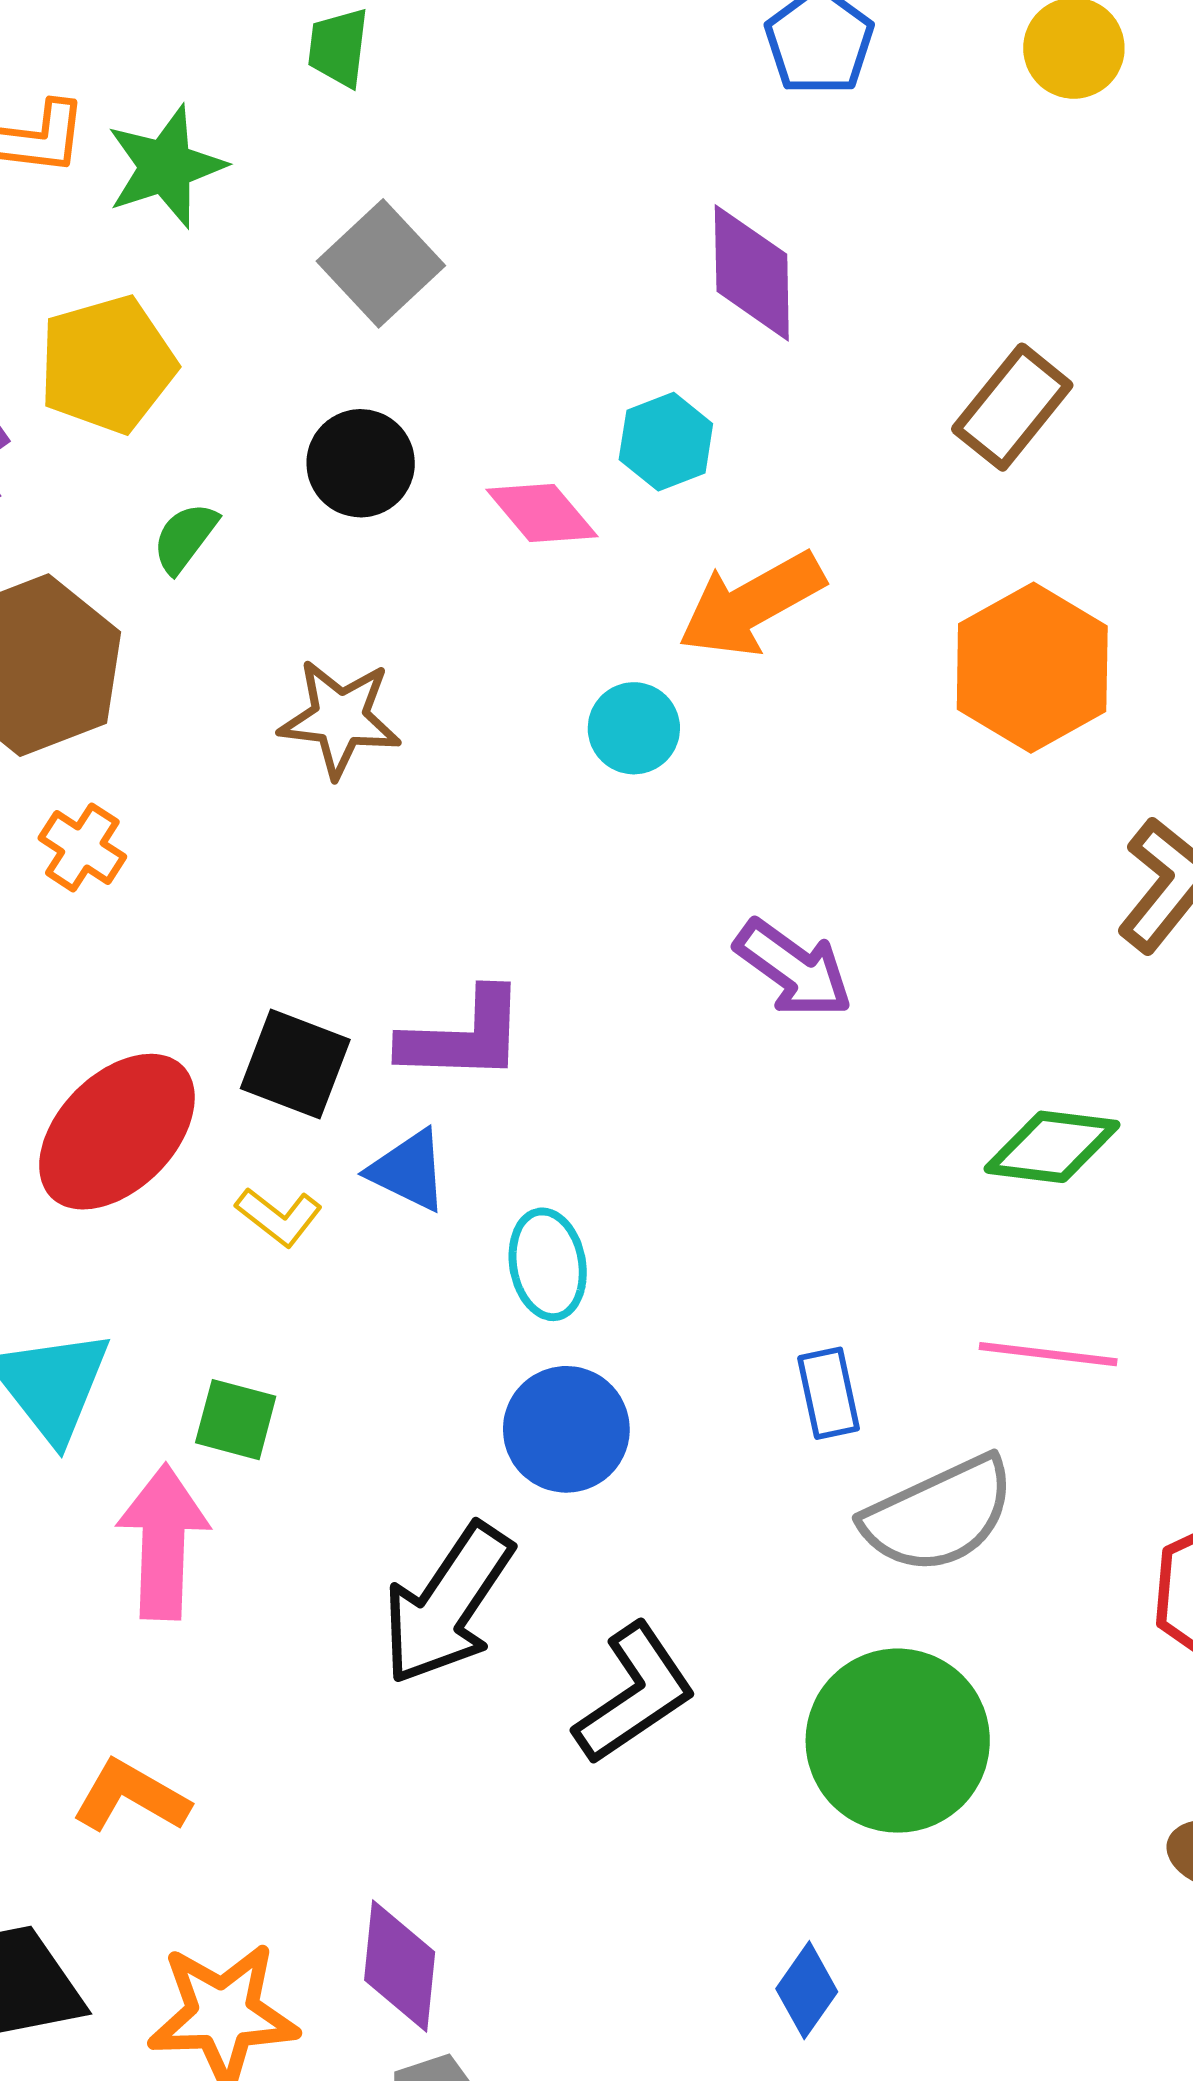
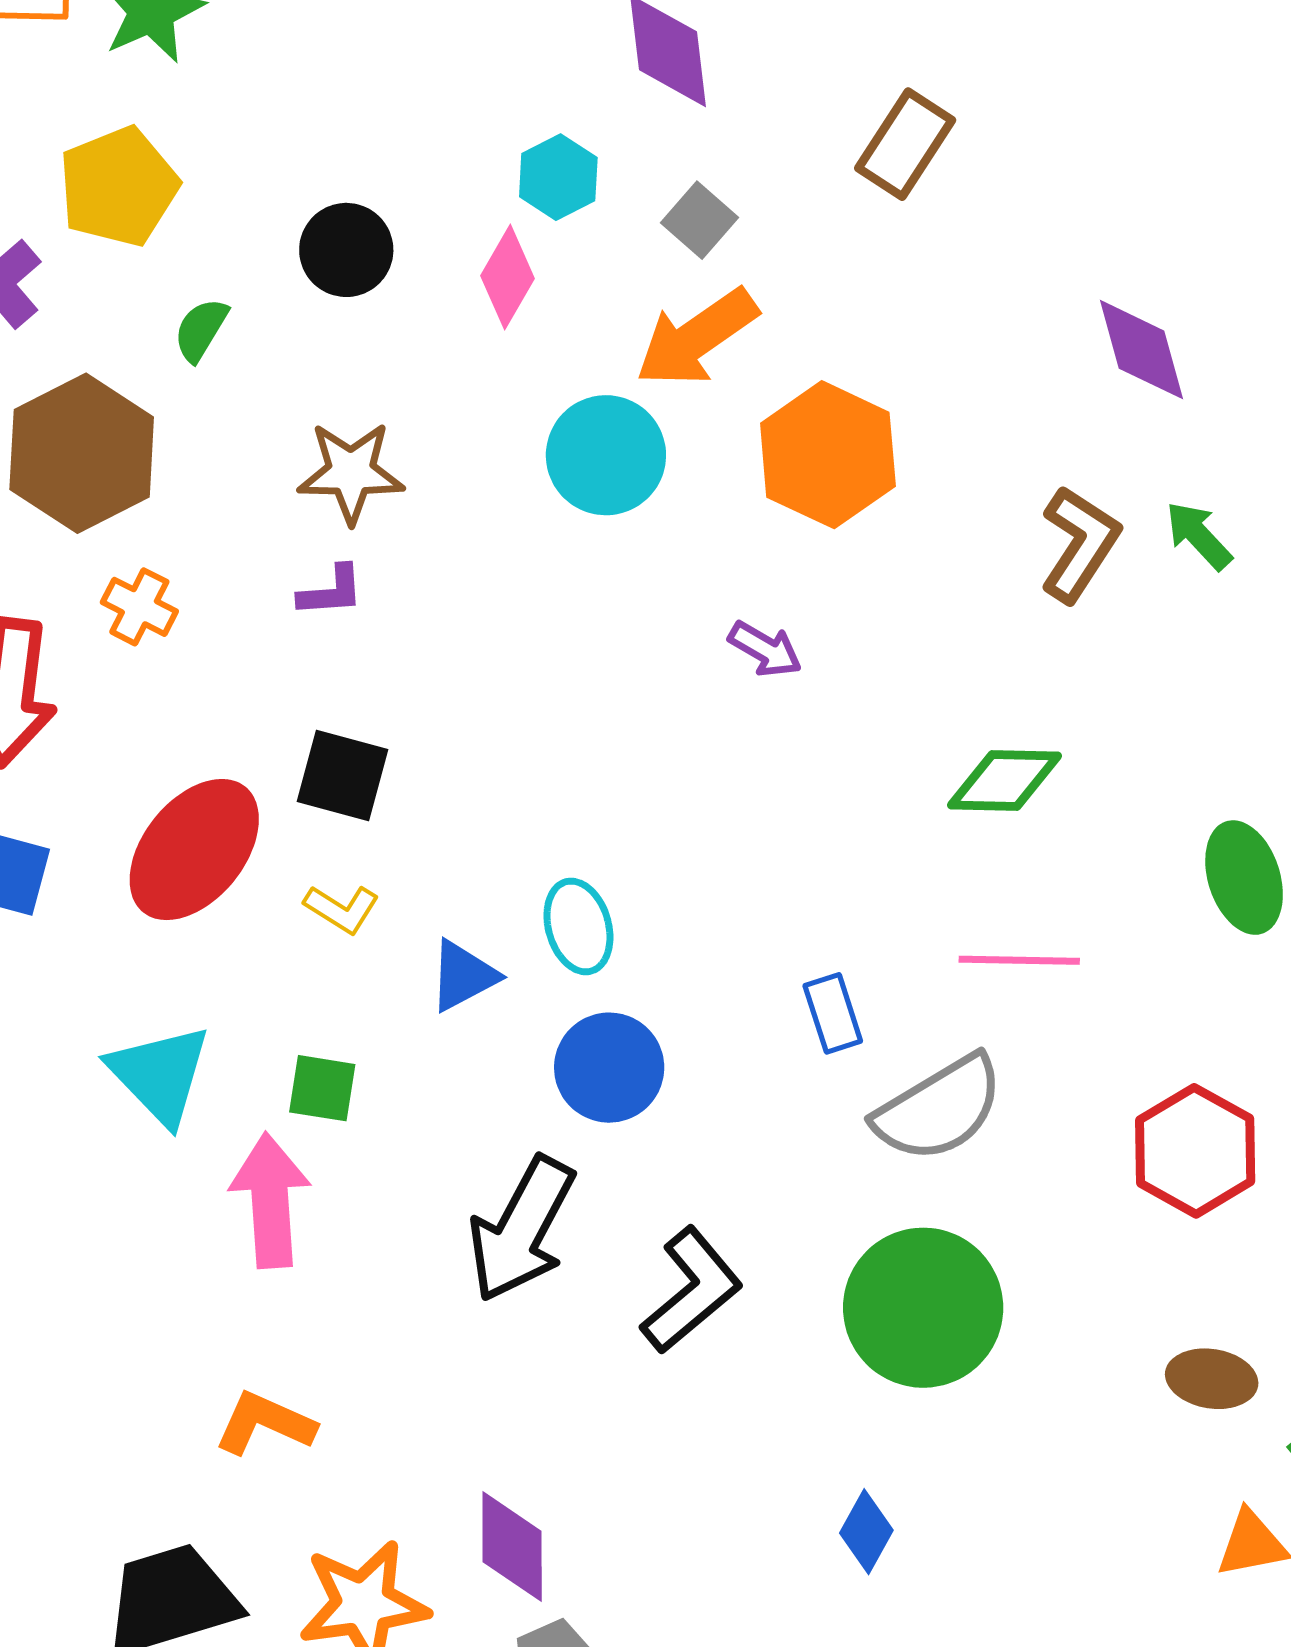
gray square: (381, 263) -> (700, 220), moved, size x0.7
cyan hexagon: (666, 442) -> (558, 177), moved
pink diamond: (542, 513) -> (508, 277), turned 76
orange hexagon: (1032, 668) -> (828, 455), moved
cyan circle: (634, 728) -> (606, 455), size x1.5
purple arrow: (793, 969) -> (765, 649), size x0.7
purple L-shape: (463, 1036) -> (331, 591), moved, size x0.6
blue triangle: (408, 1170) -> (463, 976), moved, turned -48

